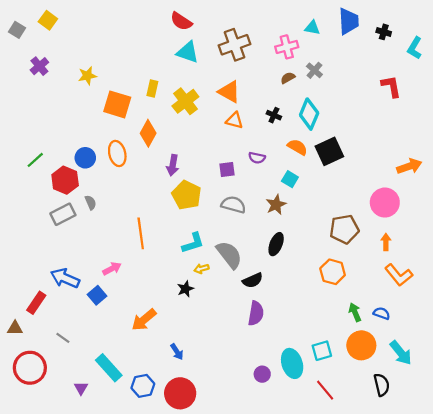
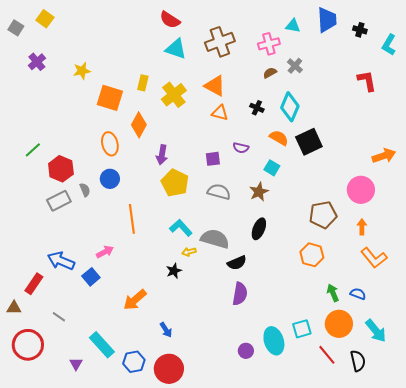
blue circle: (85, 158) -> (110, 179), moved
cyan L-shape: (193, 243) -> (181, 228), turned -115
gray semicircle: (229, 255) -> (215, 239), turned -36
red line: (325, 390) -> (327, 355), moved

